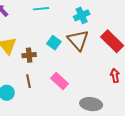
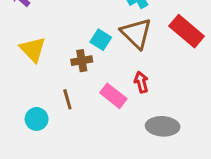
brown cross: (29, 55) -> (82, 61), moved
red arrow: (115, 76) -> (141, 82), moved

